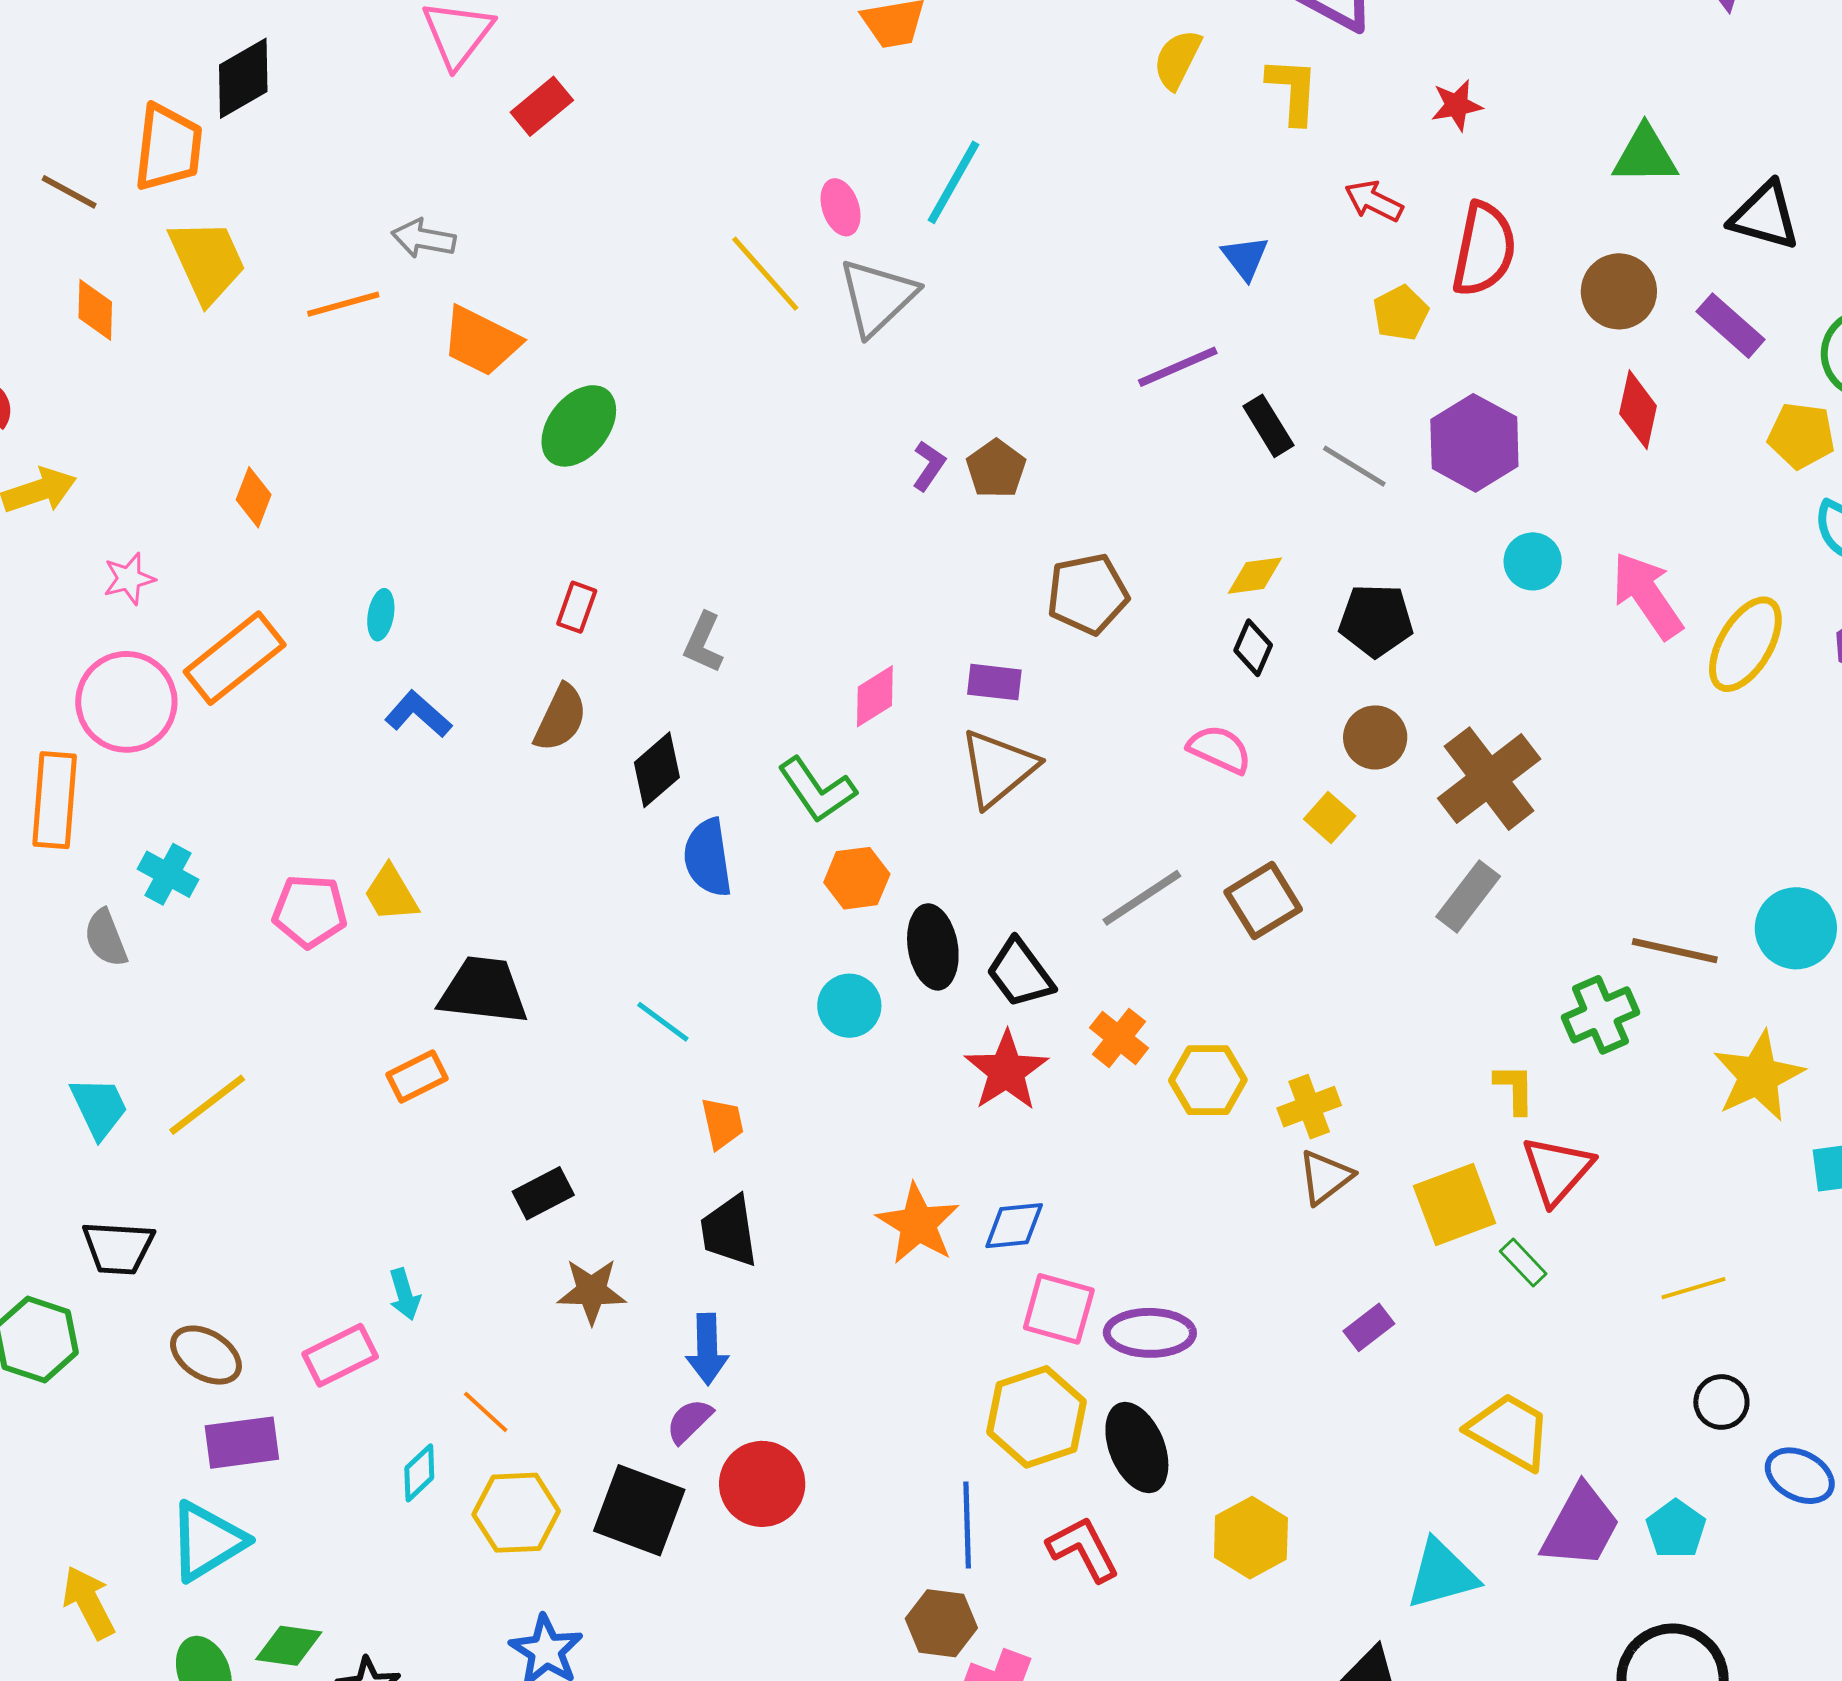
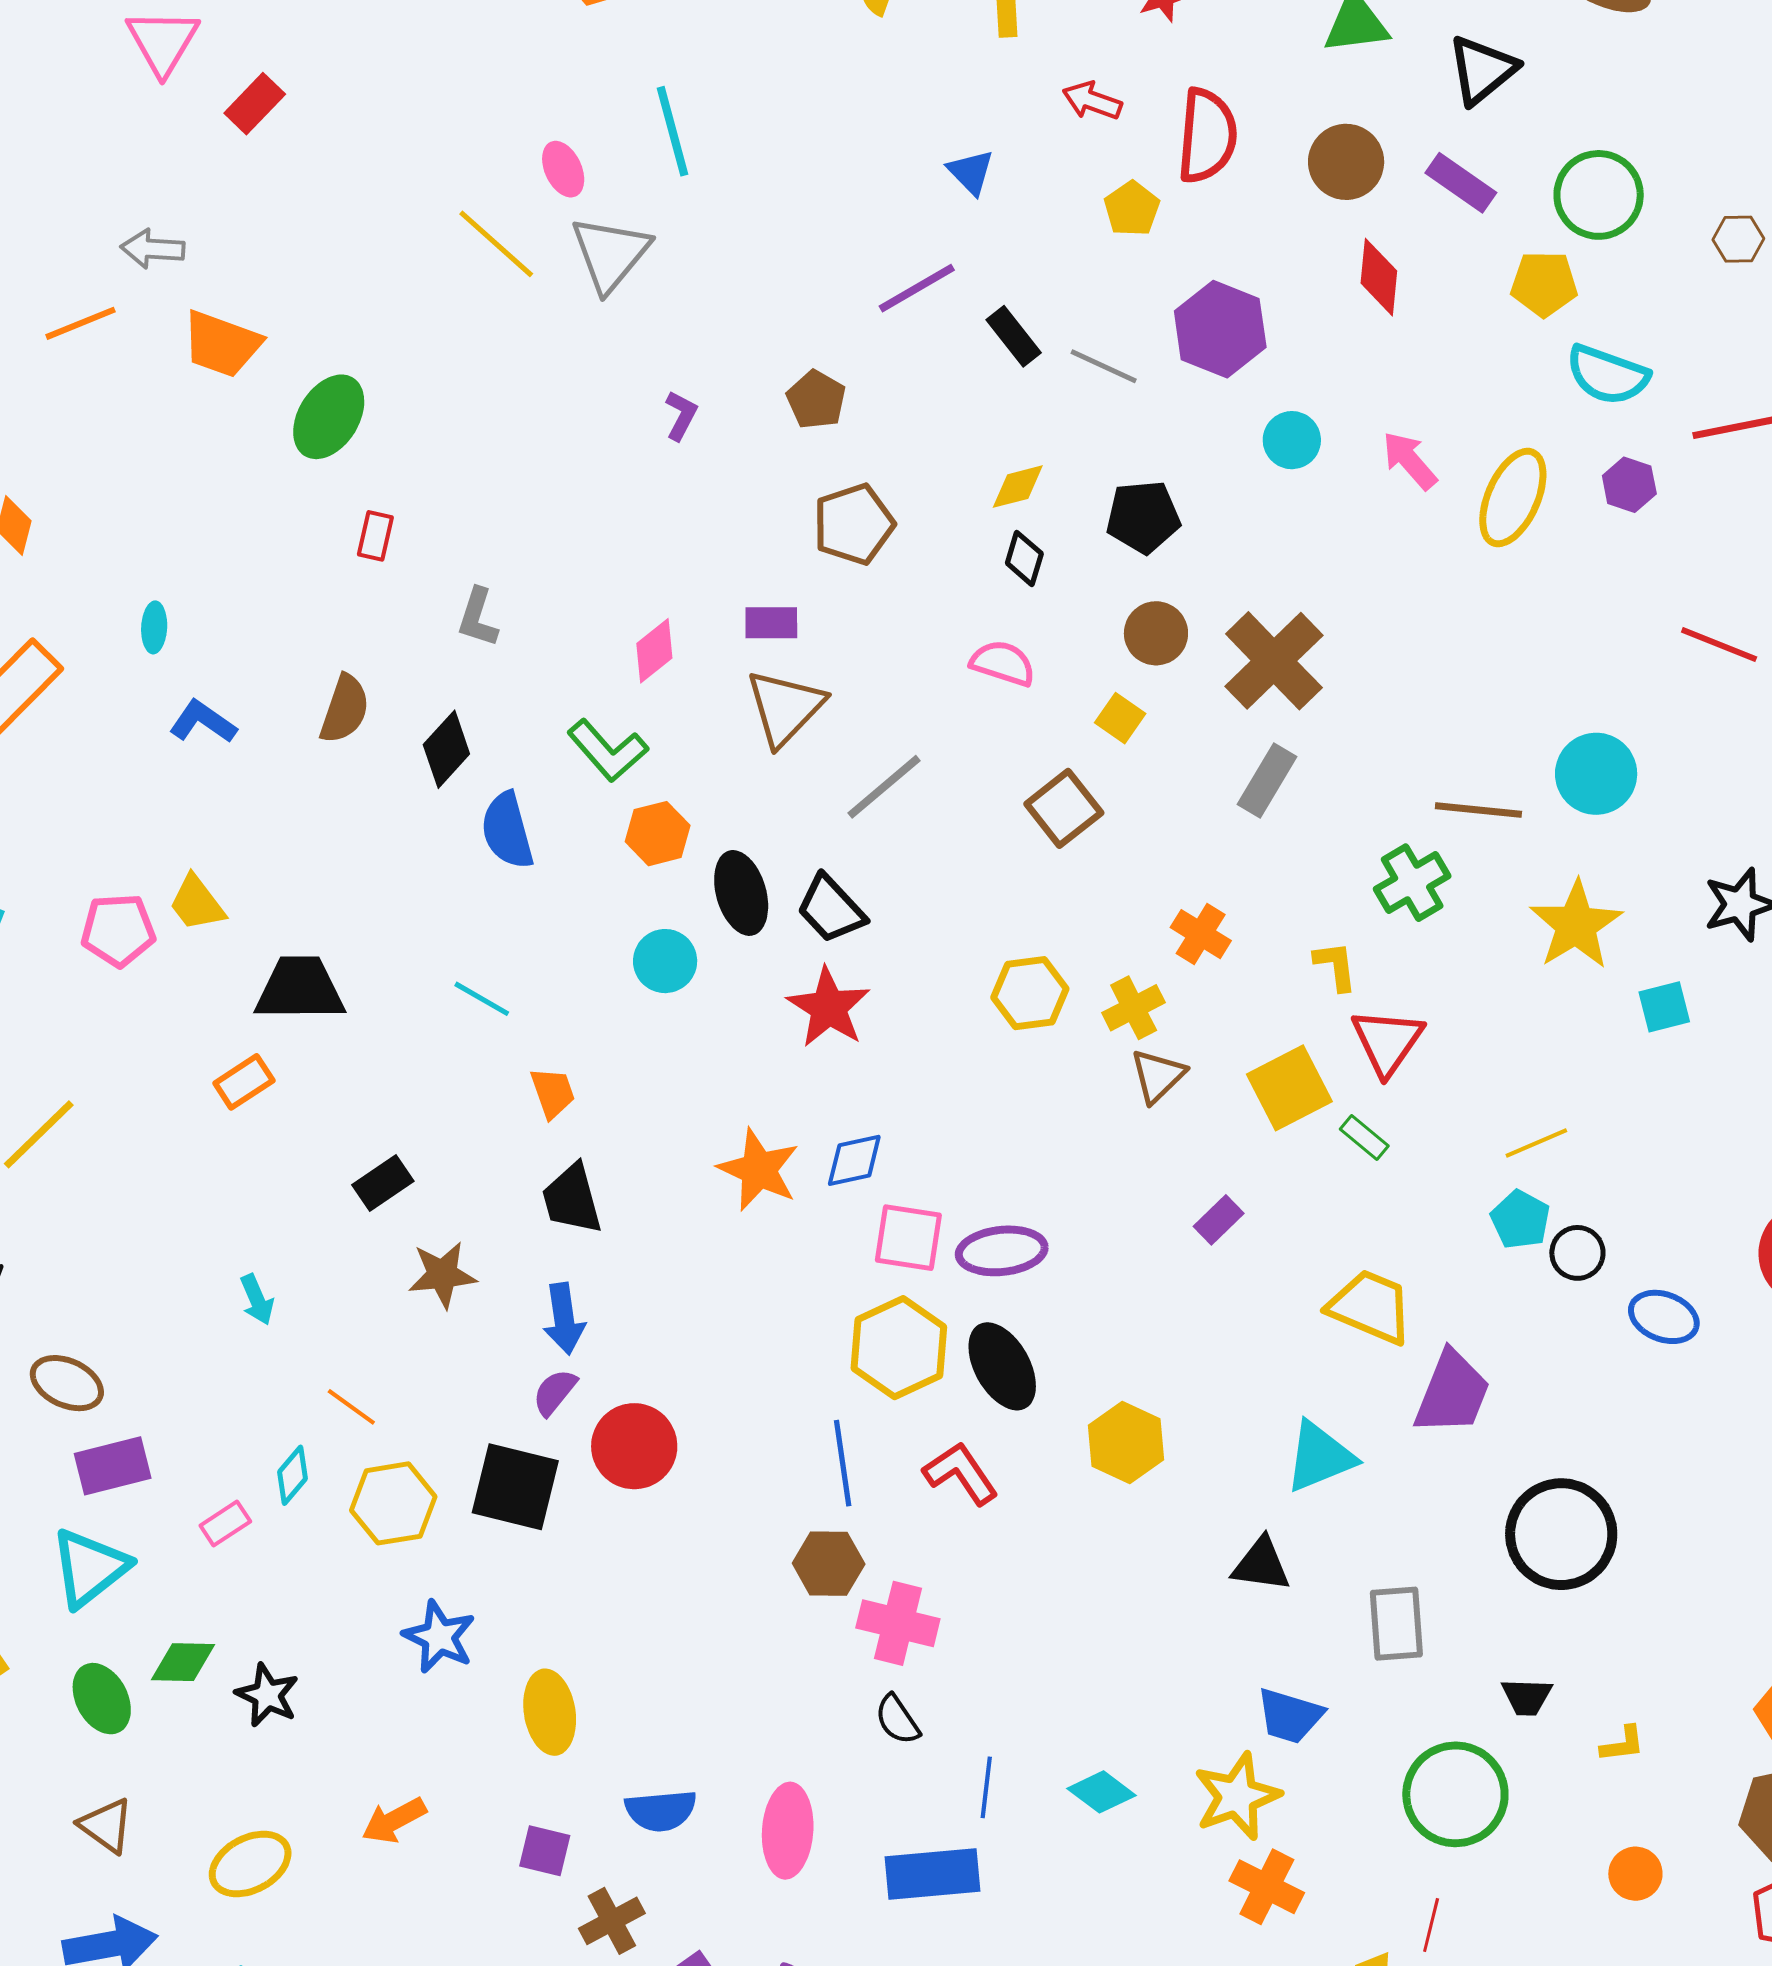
cyan line: (954, 182) -> (672, 131), turned -38
black triangle: (1765, 216) -> (1482, 70), turned -48
brown pentagon: (996, 469) -> (816, 400), moved
pink arrow: (1647, 595) -> (1410, 461), size x0.7
red rectangle: (577, 607) -> (375, 536), moved
gray line: (1142, 898) -> (884, 787), moved
orange cross: (1119, 1038) -> (1201, 934), moved
pink rectangle: (340, 1355) -> (225, 1524), moved, size x0.7
cyan pentagon: (1676, 1529) -> (1520, 1220), moved

